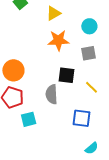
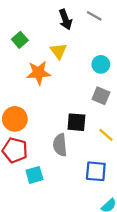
yellow triangle: (53, 13) -> (59, 51), turned -35
orange star: (58, 40) -> (38, 73), moved
gray square: (88, 53) -> (101, 96), turned 35

